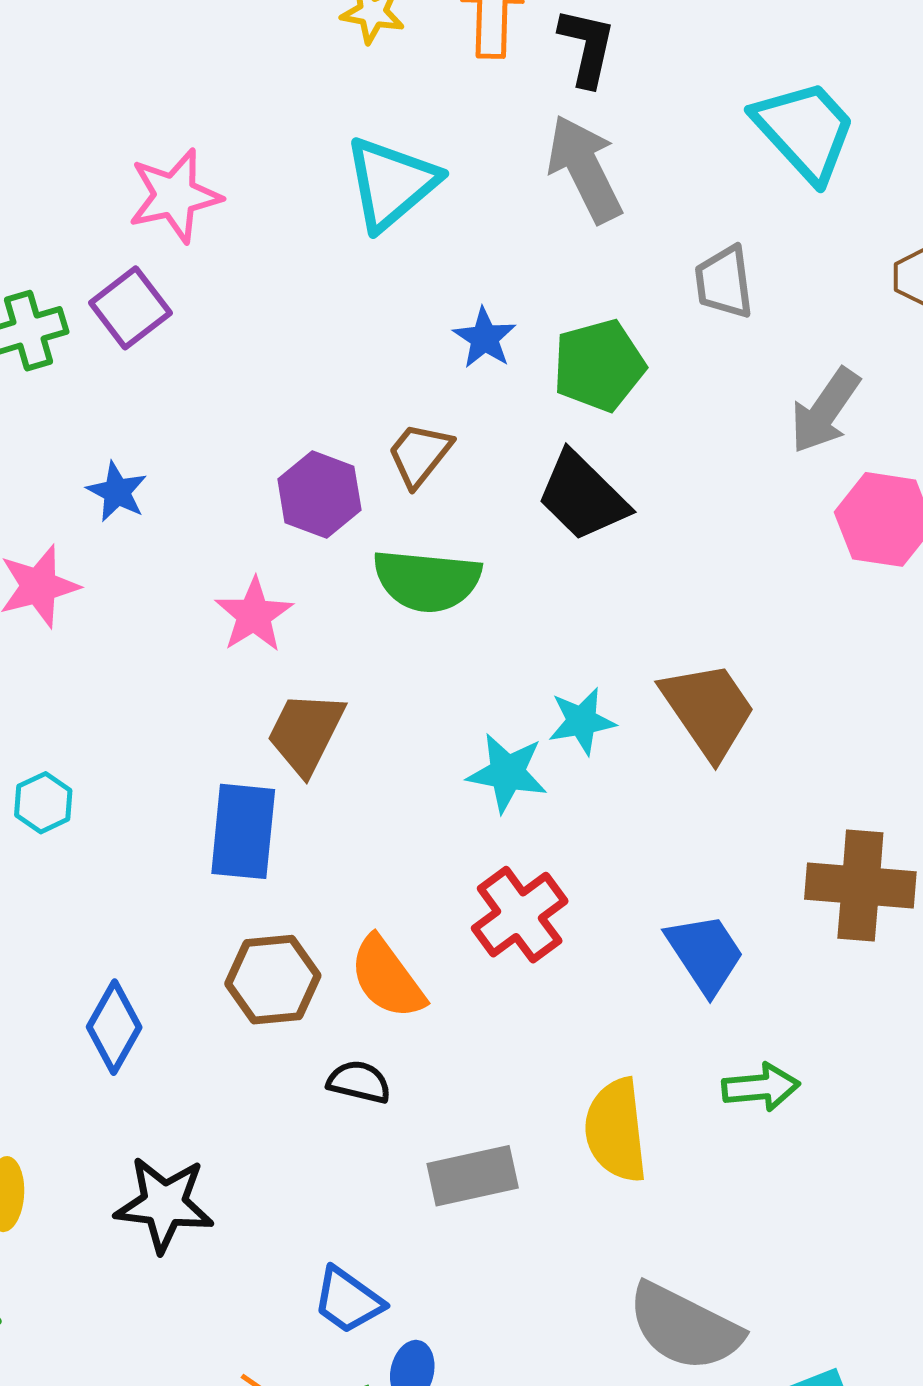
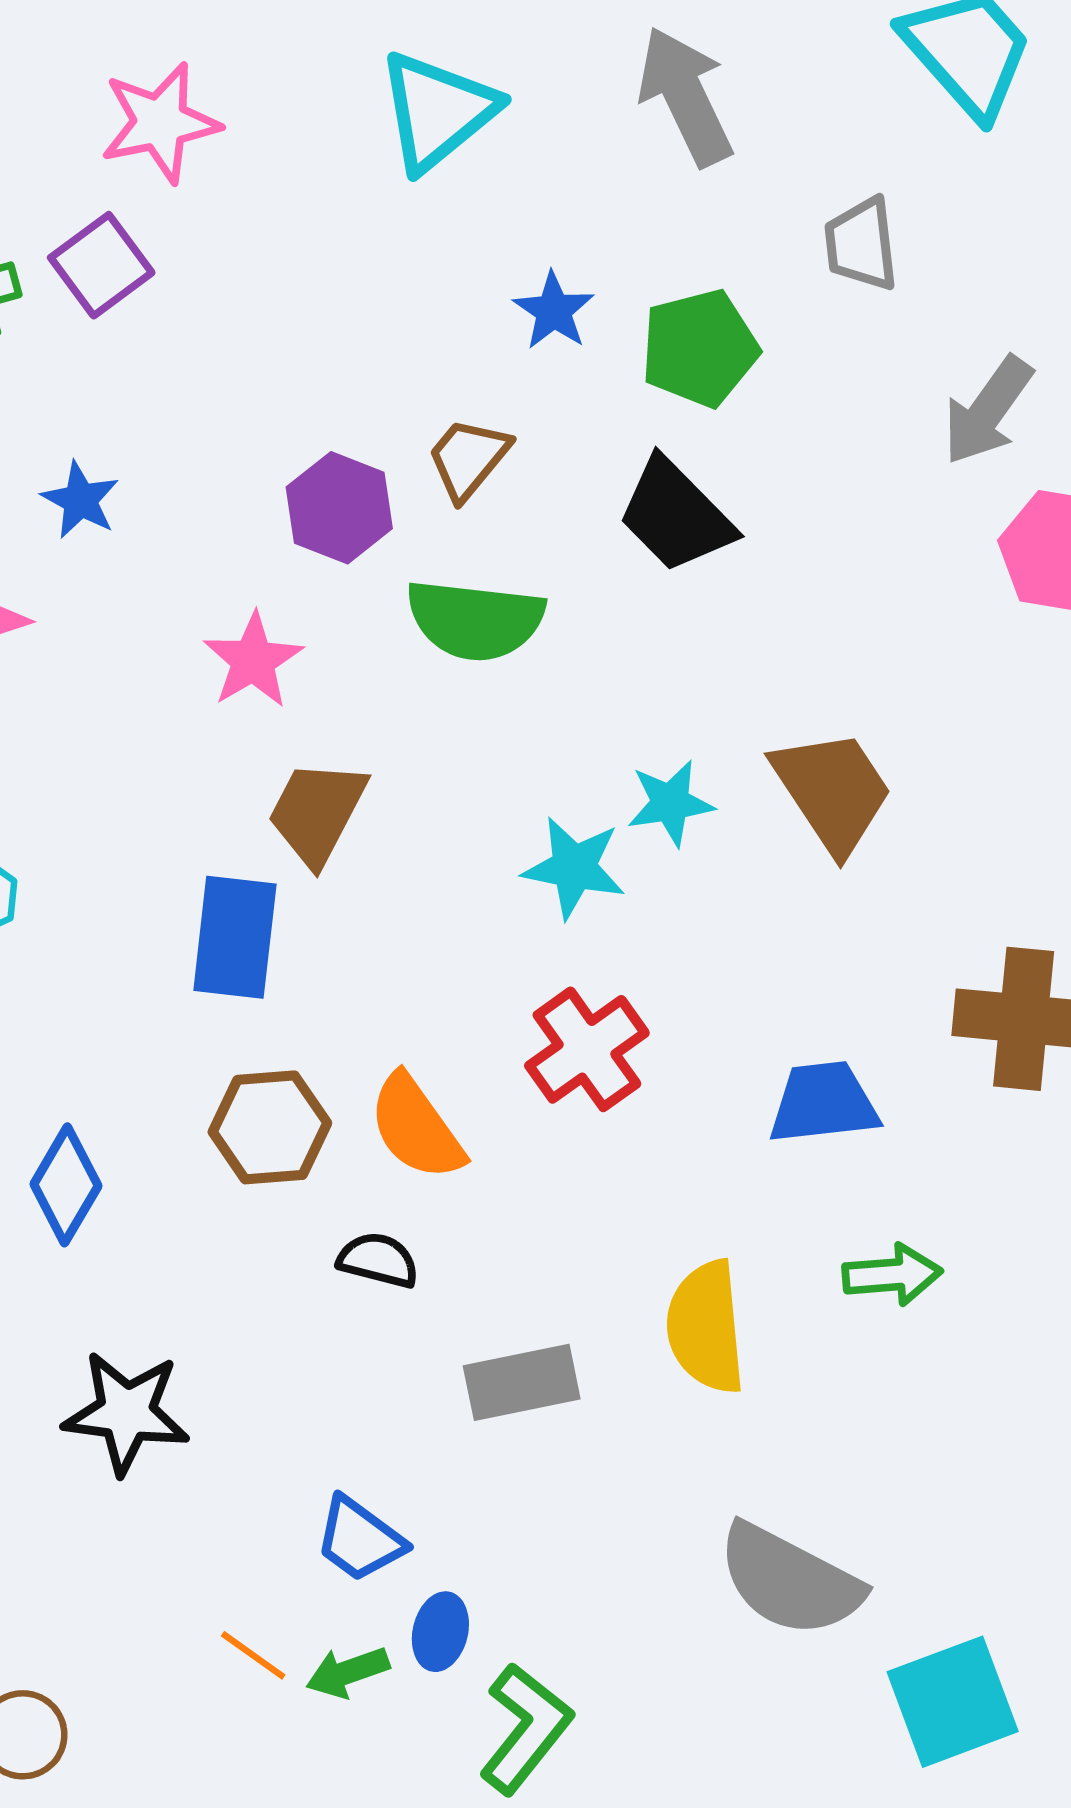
blue trapezoid: (705, 954) -> (823, 1103), turned -64

